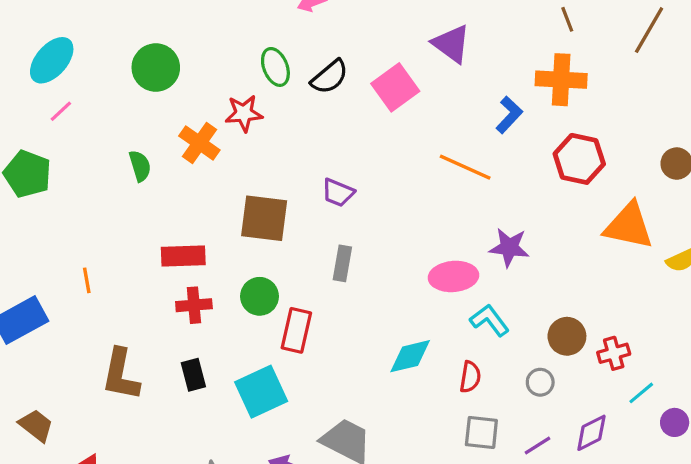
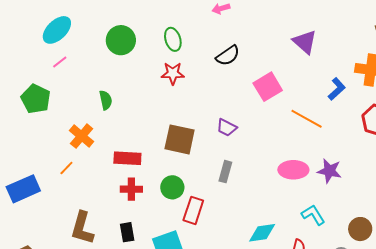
green ellipse: (275, 67) -> (173, 39), moved
pink square: (395, 87) -> (268, 87), moved
orange cross: (199, 143) -> (82, 136), moved
pink ellipse: (453, 276) -> (293, 170), moved
orange line: (87, 280) -> (66, 168), turned 49

